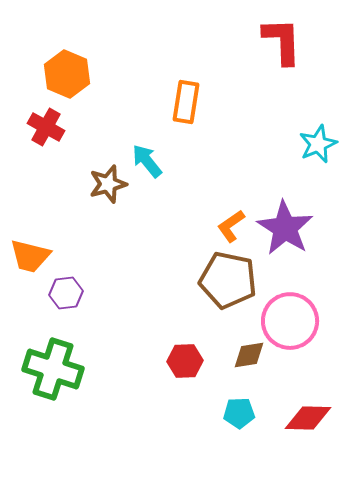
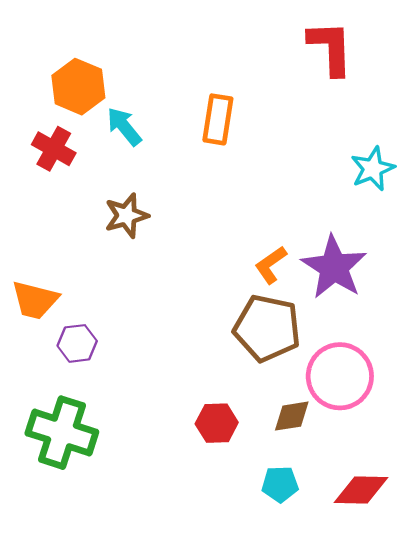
cyan arrow: (147, 161) -> (124, 126), moved

